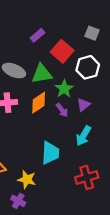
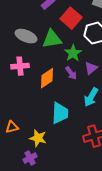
orange diamond: (39, 103) -> (47, 78), moved
purple cross: (18, 201) -> (30, 158), turned 32

